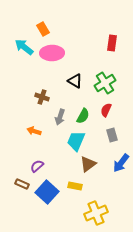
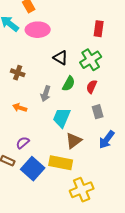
red rectangle: (112, 43) -> (99, 29), moved
brown cross: (42, 97) -> (18, 73), moved
green semicircle: (83, 116) -> (69, 84), moved
yellow rectangle: (75, 186) -> (61, 163), size x1.6

